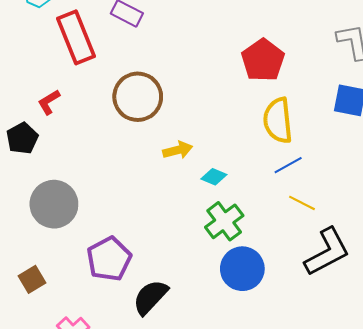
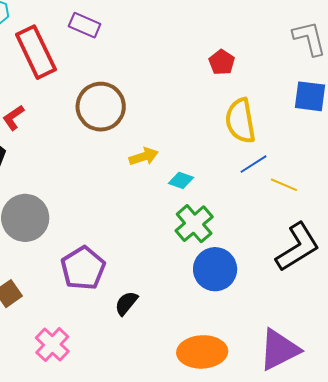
red pentagon: (263, 60) -> (222, 62), size x0.6
yellow line: (302, 203) -> (284, 185), moved
black semicircle: (150, 297) -> (126, 303), size x0.7

